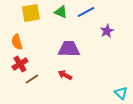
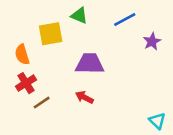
blue line: (86, 12) -> (125, 19), moved
yellow square: (31, 13) -> (51, 34), moved
purple star: (107, 31) -> (152, 42), moved

